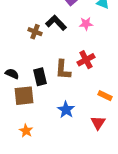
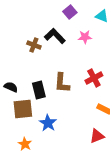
red cross: (86, 60) -> (94, 78), moved
blue star: (66, 110) -> (48, 123), moved
red triangle: (98, 123) -> (97, 136), turned 35

